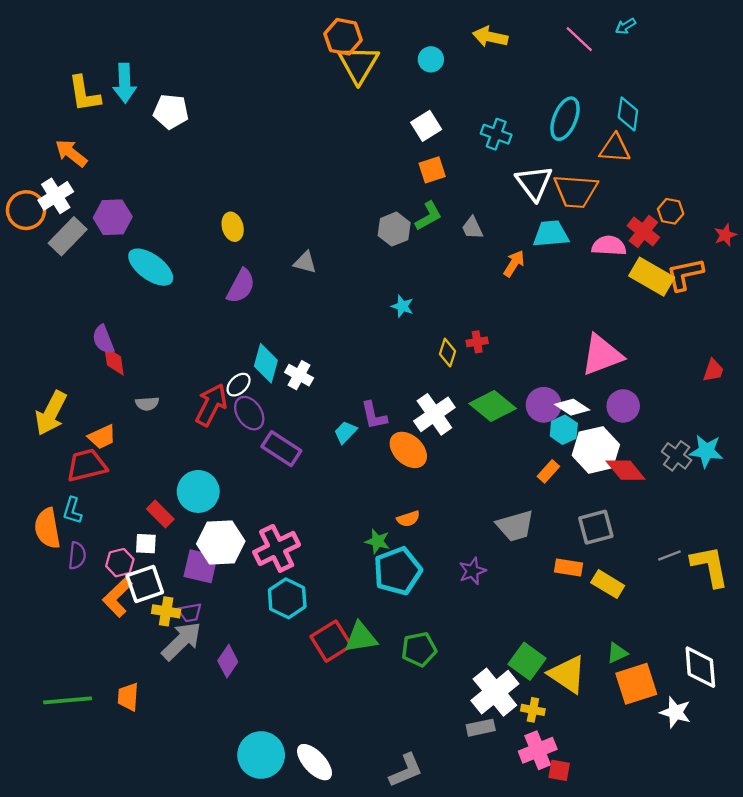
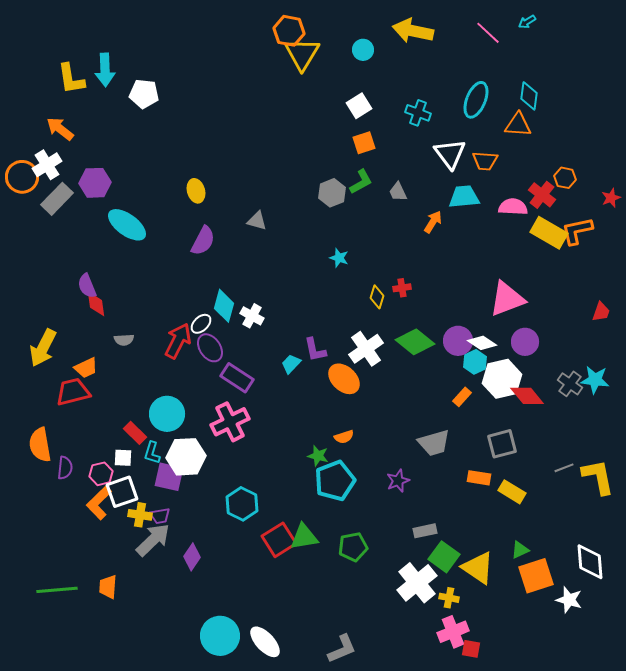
yellow arrow: (490, 37) -> (413, 31), size x1.4
orange trapezoid: (576, 191) -> (485, 161), size x0.7
cyan L-shape: (72, 510) -> (152, 453), moved
pink cross: (277, 548) -> (230, 422), moved
gray rectangle: (481, 728) -> (425, 531), moved

